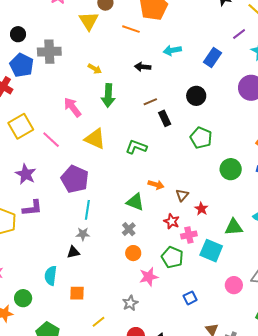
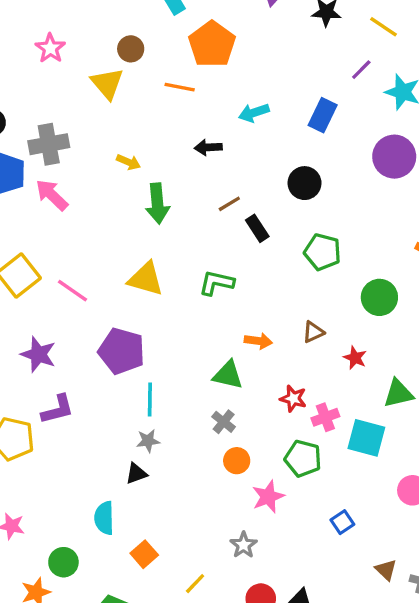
pink arrow: (72, 107) -> (52, 195), moved
brown triangle: (182, 195) -> (313, 332), moved, turned 32
red star: (201, 209) -> (355, 358), moved
orange square: (77, 293) -> (144, 554), moved, turned -35

